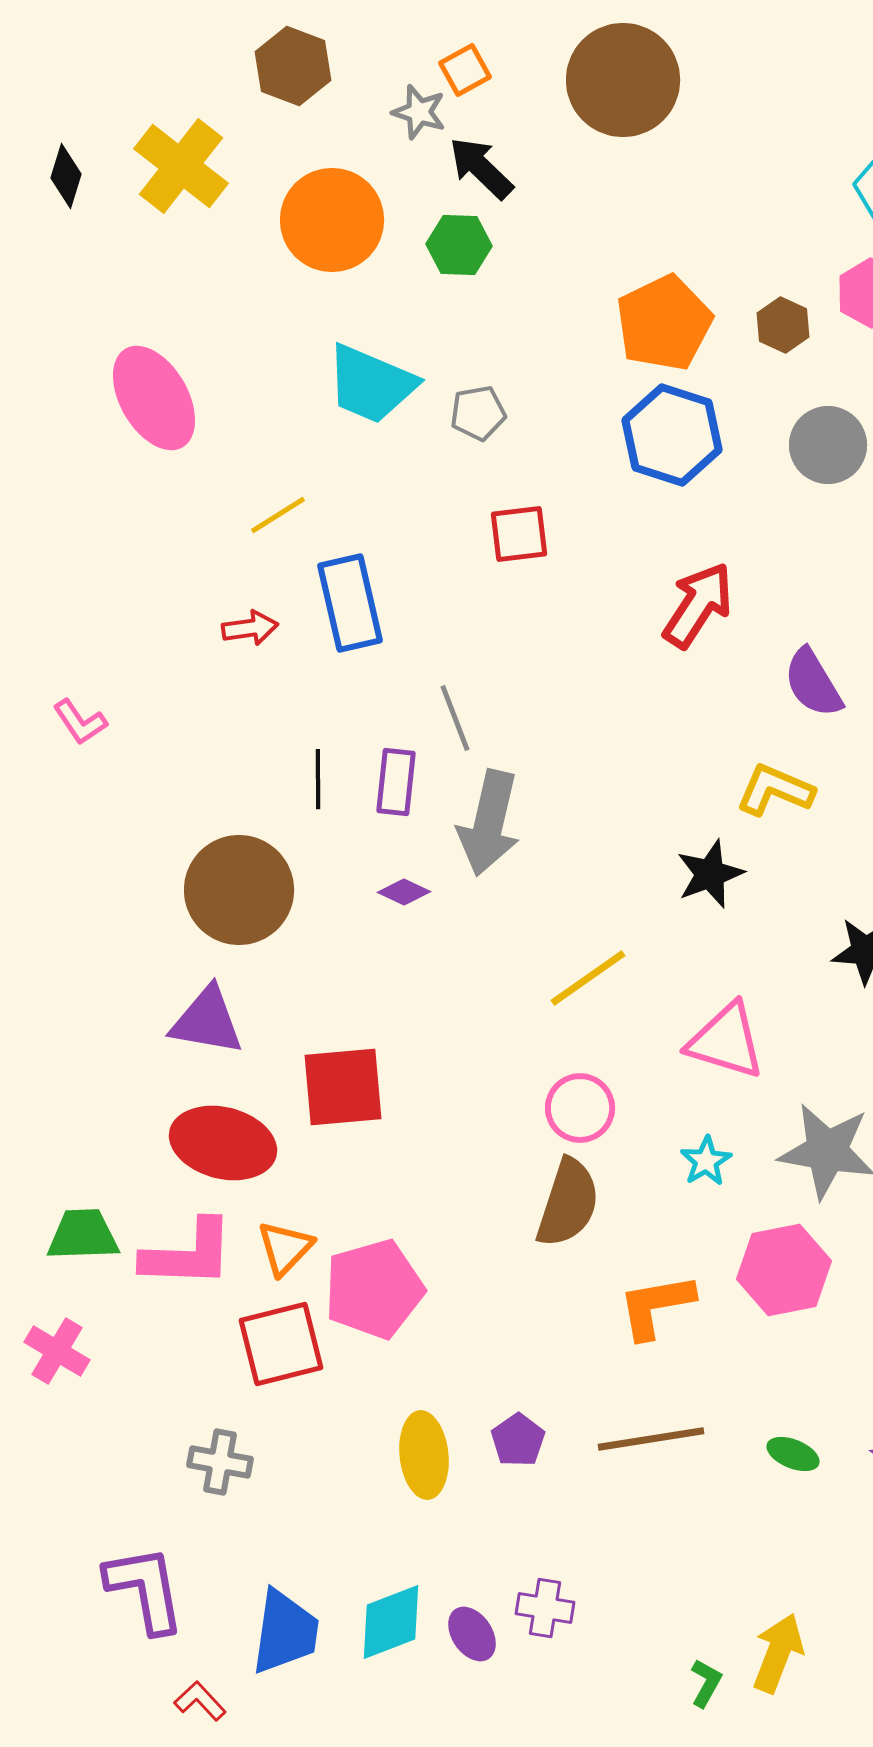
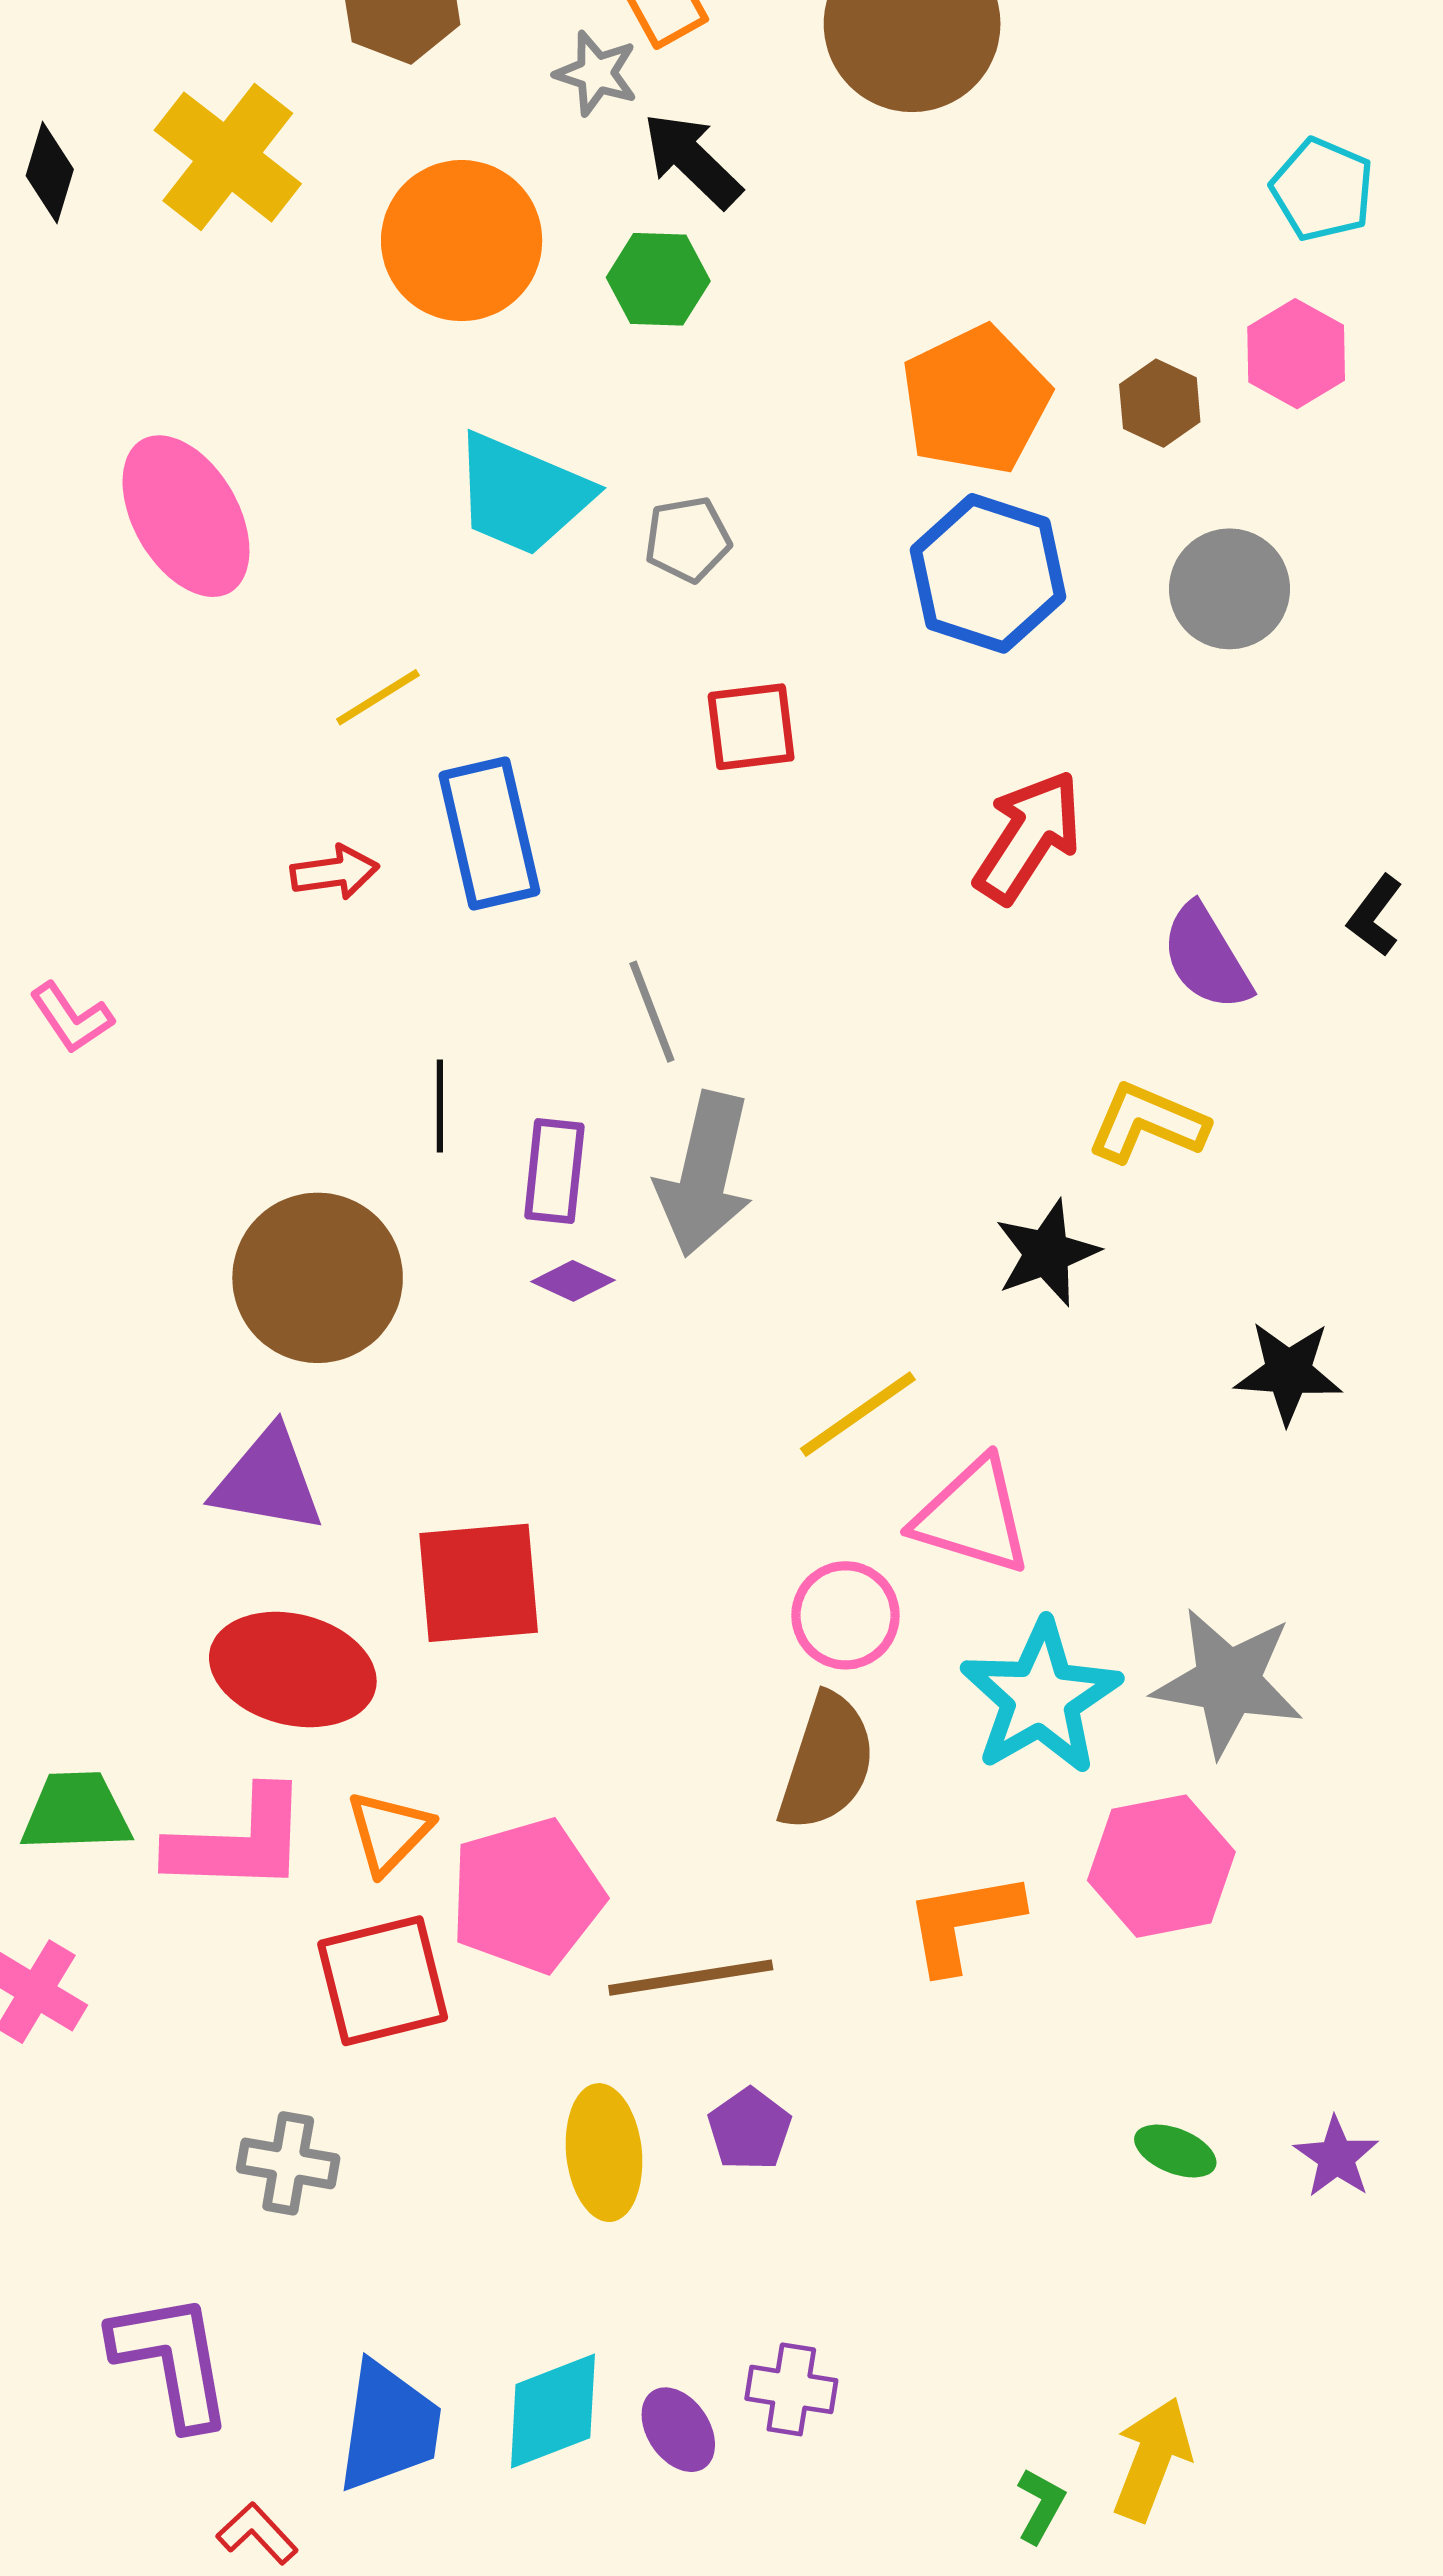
purple rectangle: (396, 782) -> (554, 1171), moved
pink triangle: (726, 1041) -> (972, 1516), moved
cyan star: (706, 1161) -> (1041, 1697), size x2.0
brown line: (651, 1439) -> (691, 1978), moved

